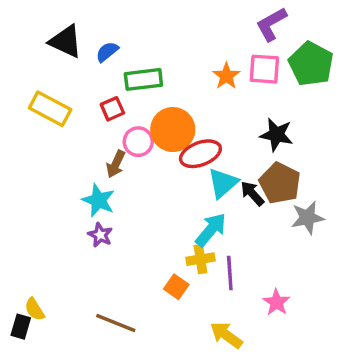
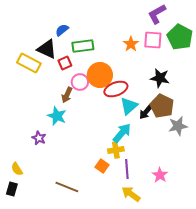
black triangle: (66, 41) -> (47, 49), moved
black arrow: (252, 193) -> (146, 112), turned -98
purple star: (100, 235) -> (39, 138), moved
purple line: (230, 273) -> (127, 169), moved
yellow semicircle: (35, 309) -> (17, 169), moved

